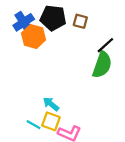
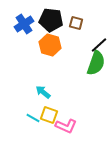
orange hexagon: (34, 36) -> (50, 45), moved
cyan arrow: (51, 104) -> (43, 92), moved

